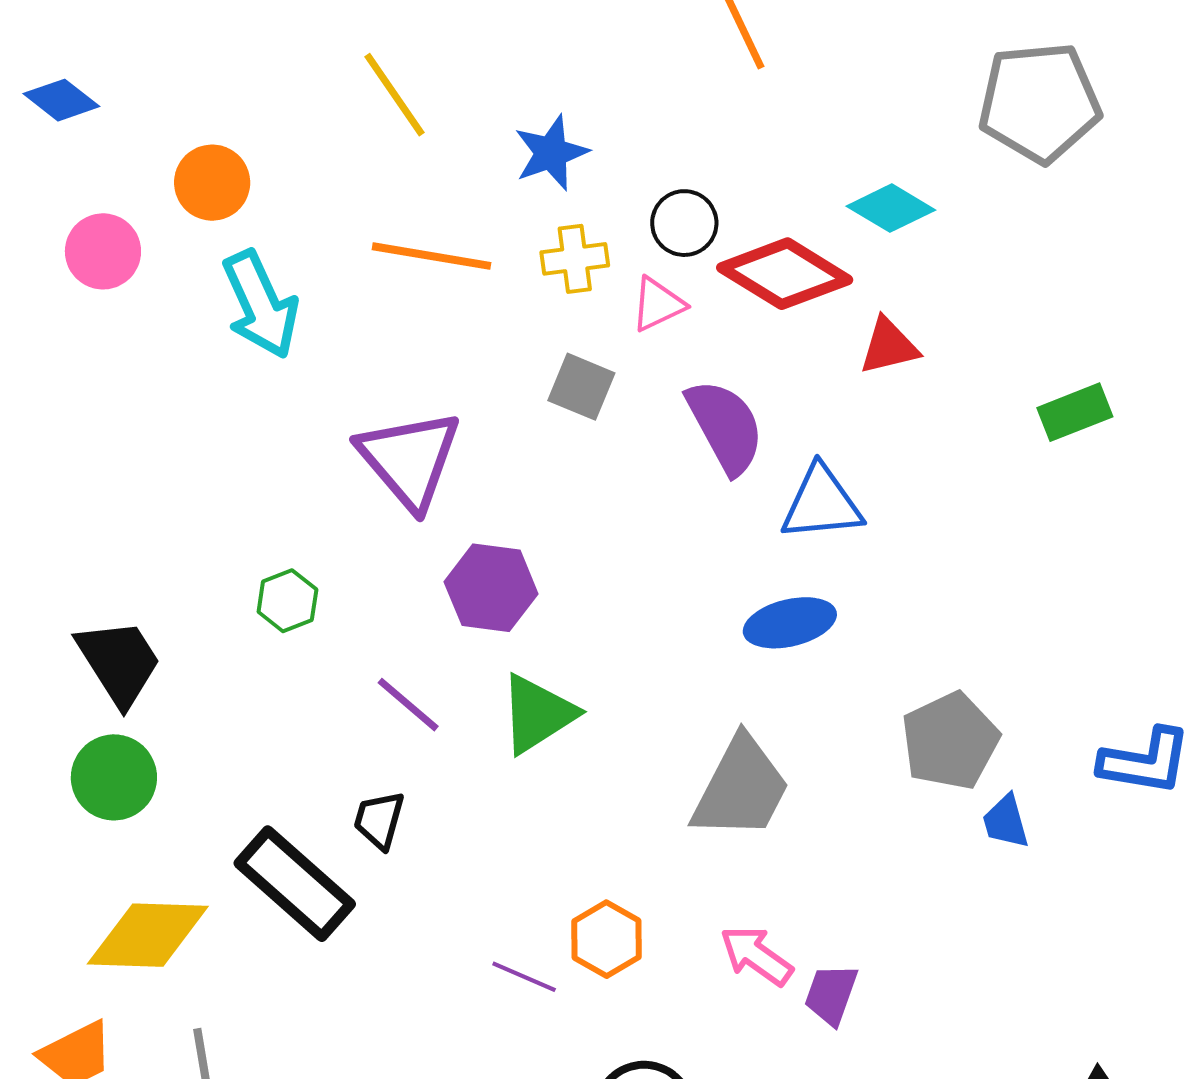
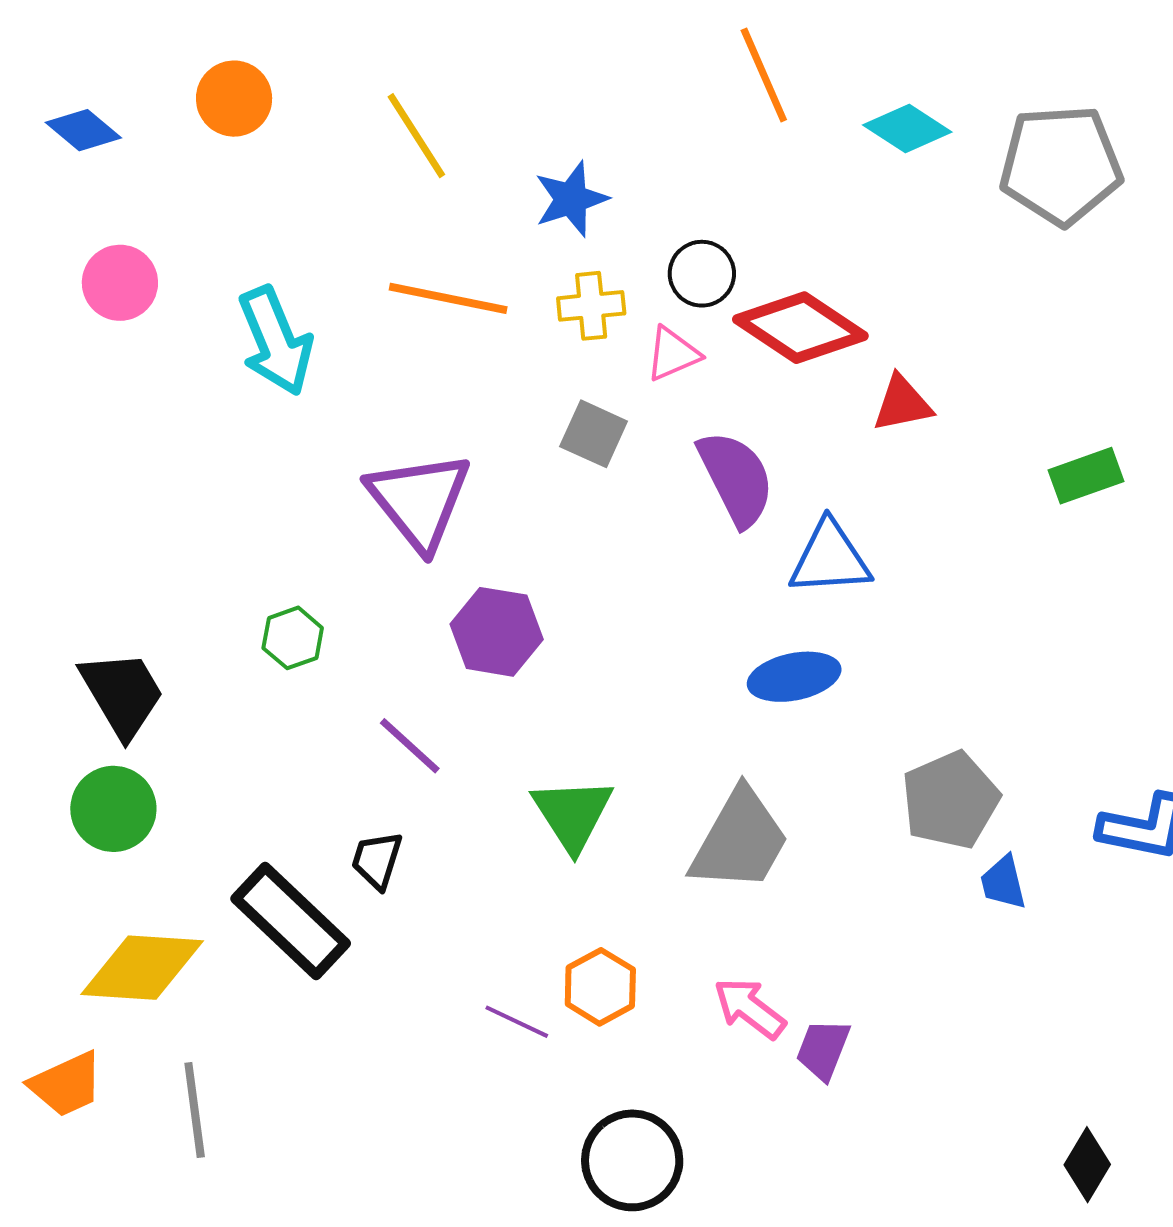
orange circle: (212, 183) -> (234, 99), moved
cyan diamond: (891, 208) -> (907, 129), moved
green triangle: (538, 714) -> (573, 814), moved, turned -32

